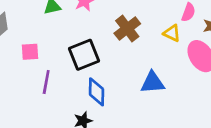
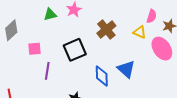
blue triangle: (153, 83) -> (126, 69), turned 48
blue diamond: (96, 92) -> (102, 76), moved

